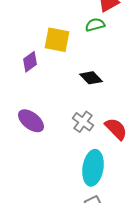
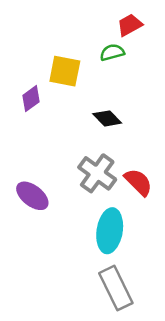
purple ellipse: (31, 121) -> (32, 196), moved
gray cross: (83, 122) -> (97, 173), size x1.4

